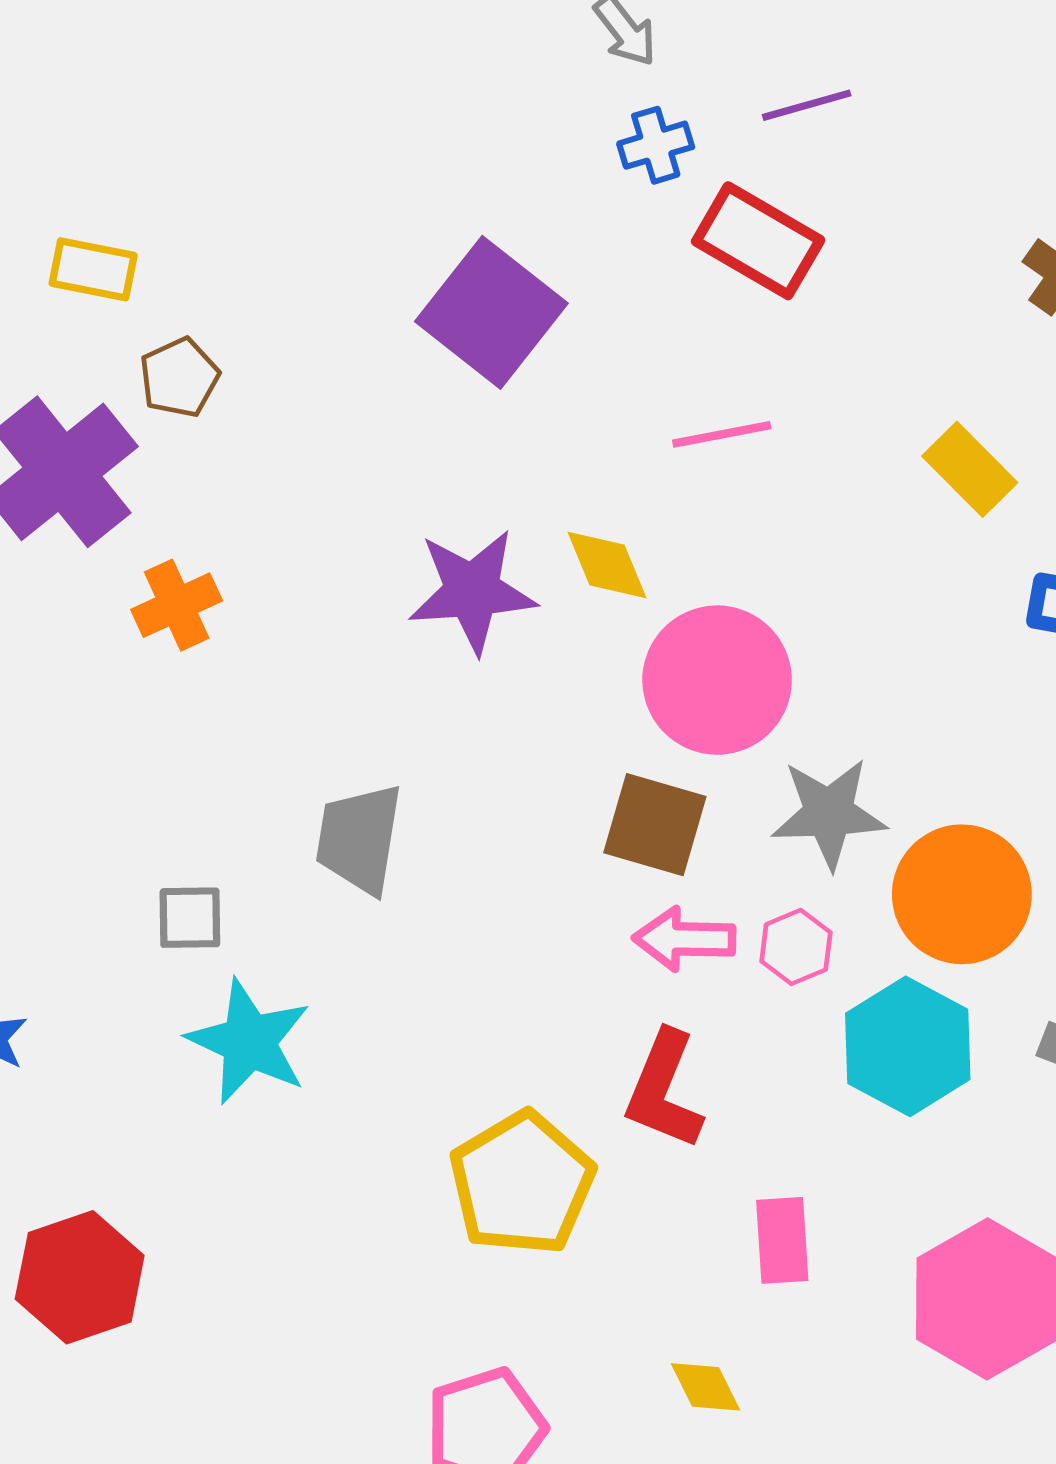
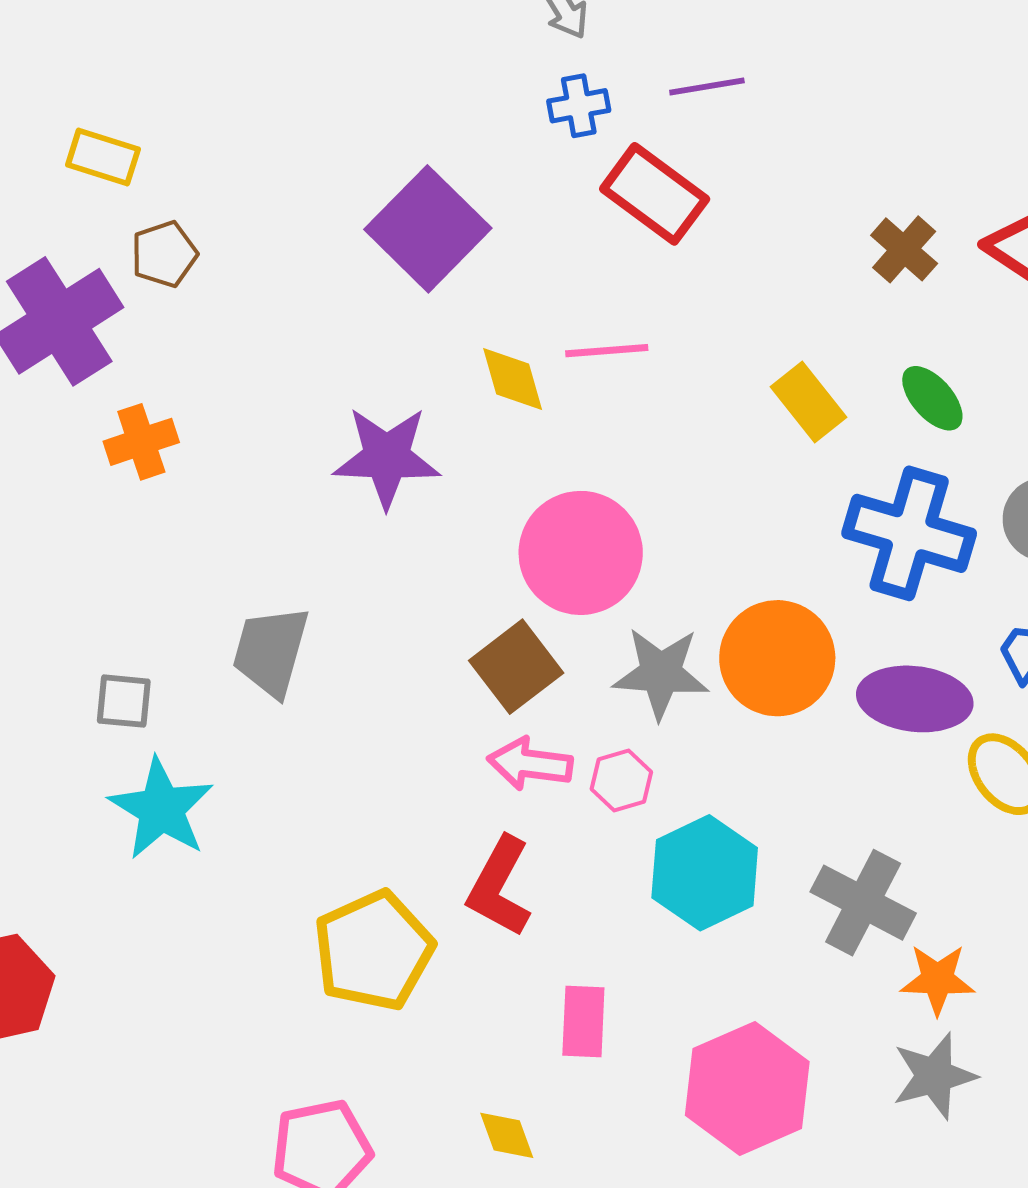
yellow diamond: (607, 565) -> (513, 379), moved
brown square: (655, 825) -> (516, 667), turned 30
orange circle: (962, 894) -> (777, 658), moved

